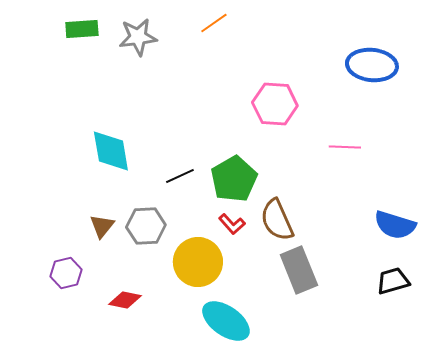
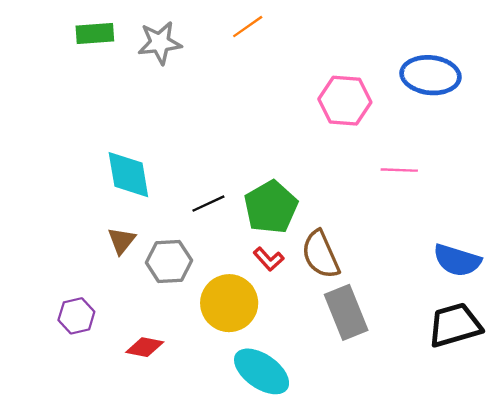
pink hexagon: (275, 104) -> (345, 101), moved
brown triangle: (102, 226) -> (122, 241), moved
black trapezoid: (393, 281) -> (455, 325), size x1.4

